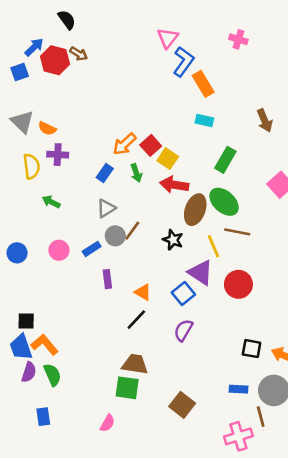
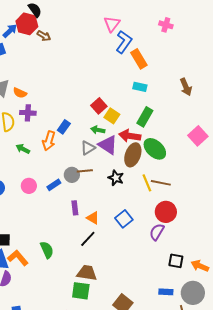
red hexagon: (55, 60) -> (27, 24), moved
orange arrow: (124, 144) -> (49, 141), moved, turned -30
green rectangle: (225, 160) -> (145, 117), moved
green arrow: (136, 173) -> (98, 130), moved, turned 120
red arrow: (174, 185) -> (130, 136), moved
gray triangle: (106, 208) -> (88, 148), moved
brown line: (132, 231) -> (85, 171), turned 49
brown line: (237, 232) -> (161, 183), moved
purple triangle: (200, 273) -> (108, 145), moved
purple rectangle: (107, 279) -> (75, 208), moved
purple semicircle: (183, 330) -> (157, 232), moved
green semicircle: (52, 375) -> (47, 250), moved

